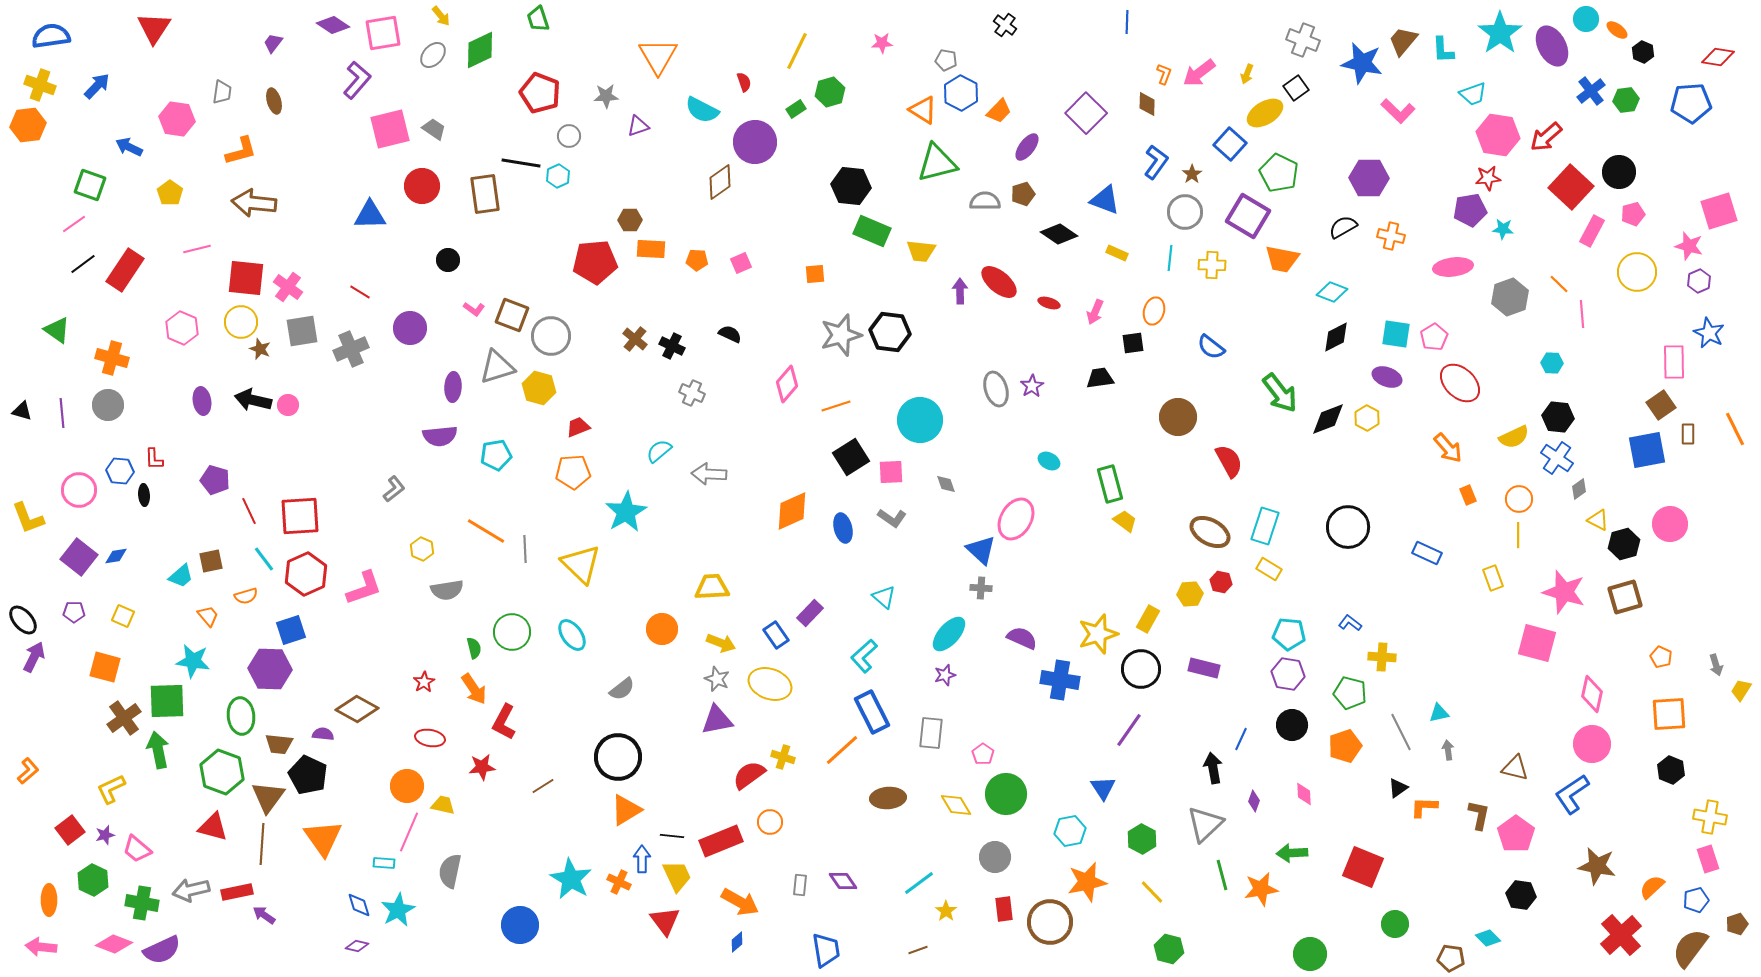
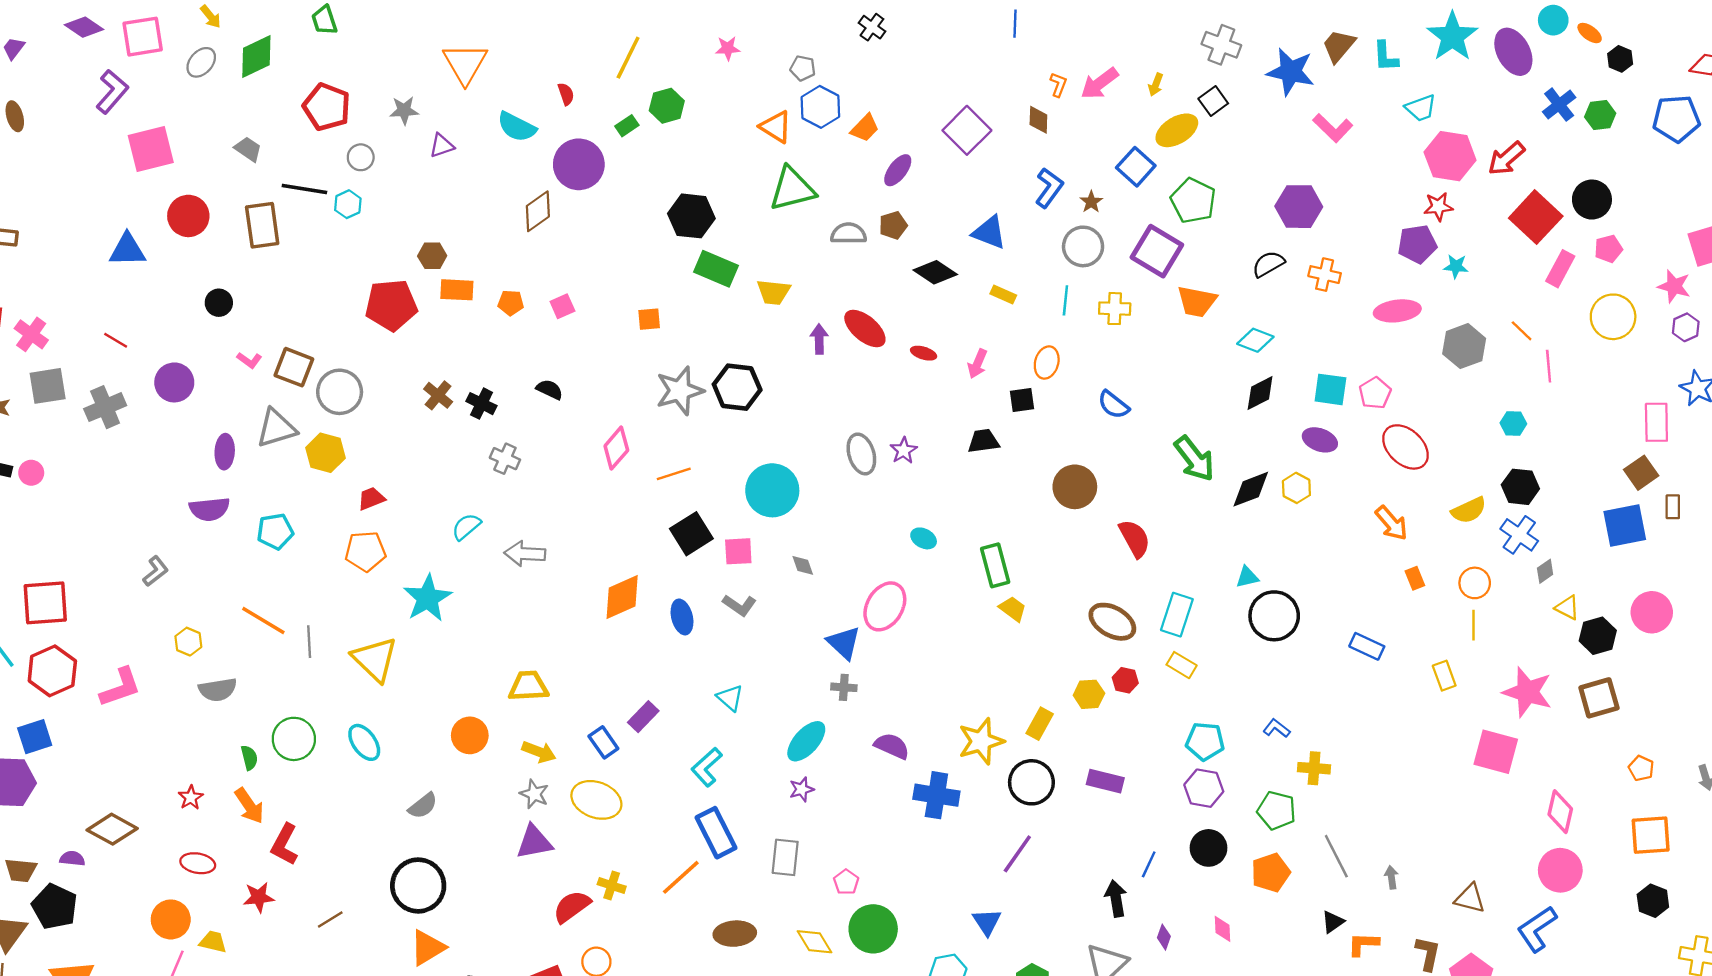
gray trapezoid: (434, 129) -> (248, 149), moved
cyan triangle: (1439, 713) -> (1247, 577), moved

